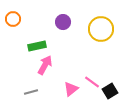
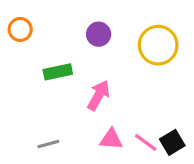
pink arrow: (45, 65) -> (99, 95), moved
pink line: (92, 82) -> (146, 142), moved
pink triangle: (71, 89) -> (111, 139), turned 42

